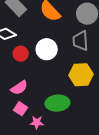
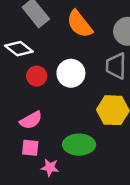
pink square: (21, 109) -> (30, 148), turned -32

